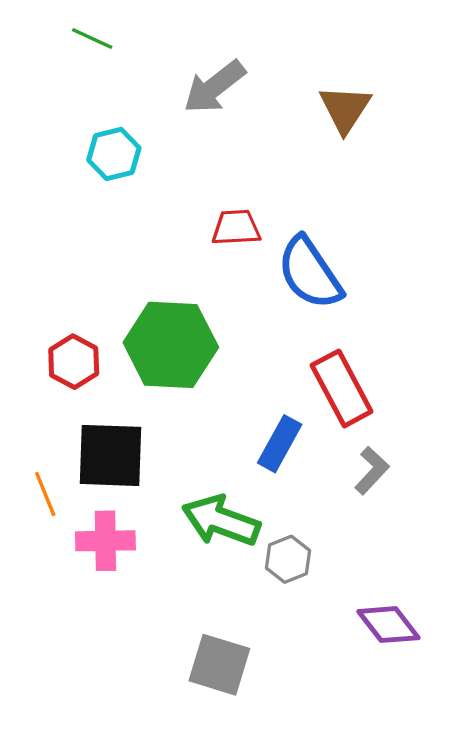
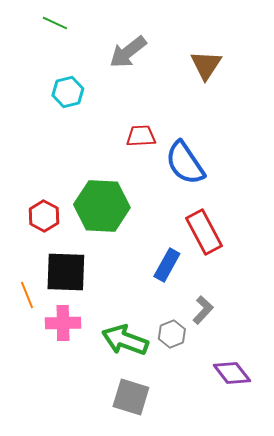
gray L-shape: (372, 470) -> (203, 310), moved
green arrow: (221, 521) -> (125, 340), moved

